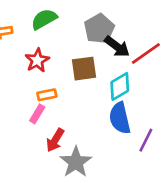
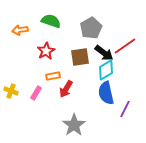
green semicircle: (44, 19) -> (51, 21), turned 48
black arrow: (117, 47) -> (104, 53), moved
pink rectangle: (37, 114) -> (36, 93), moved
red arrow: (55, 140) -> (66, 89), moved

